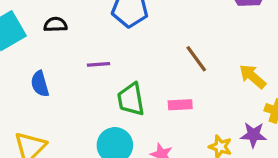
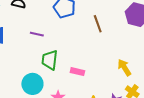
brown line: (196, 59) -> (98, 24), moved

